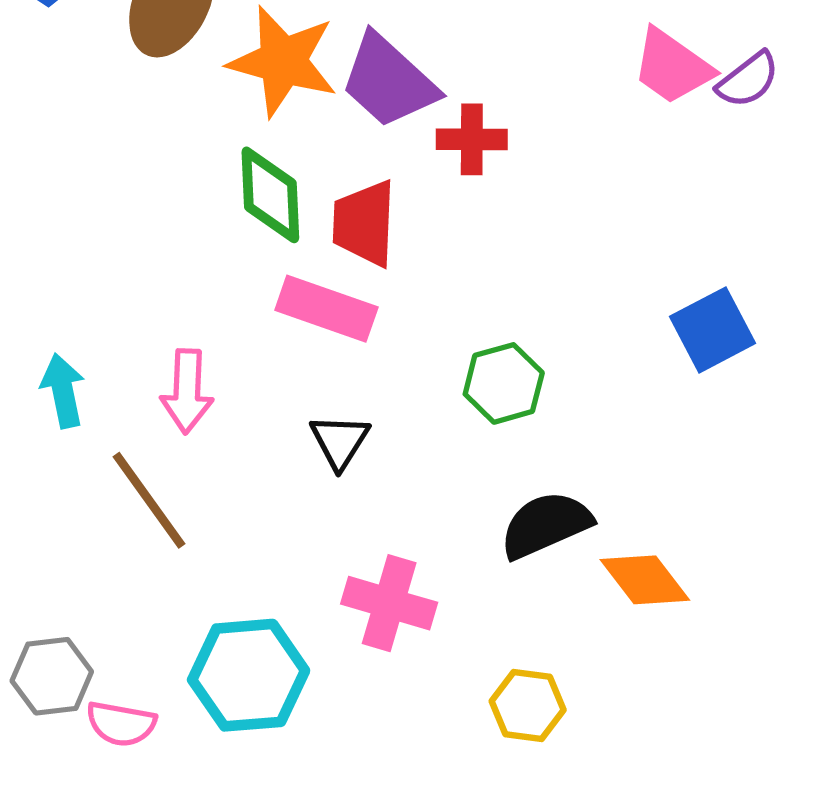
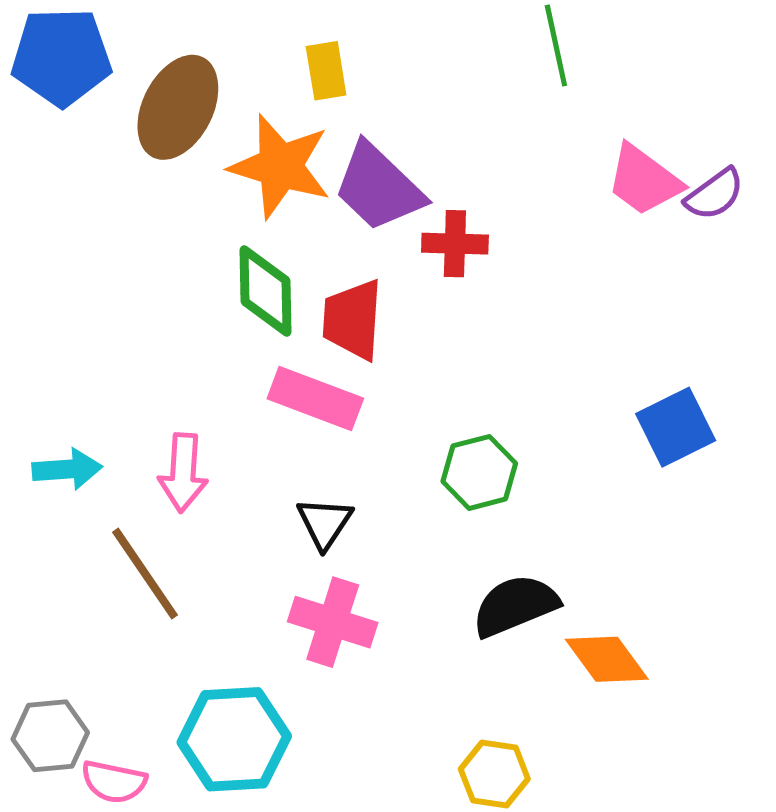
cyan arrow: (63, 391) -> (67, 469), turned 96
pink cross: (389, 603) -> (333, 622), moved

